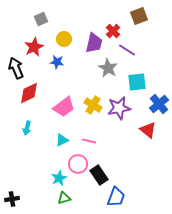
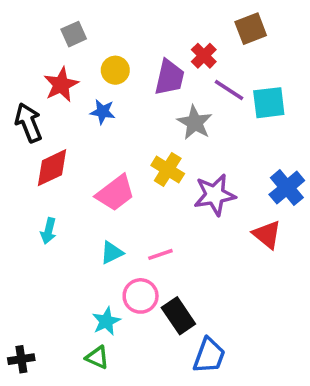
cyan square: (137, 82) -> (269, 103), moved
yellow cross: (93, 105) -> (168, 170), moved
pink line: (89, 141) -> (160, 254), turned -32
green triangle: (64, 198) -> (97, 357), moved, turned 40

